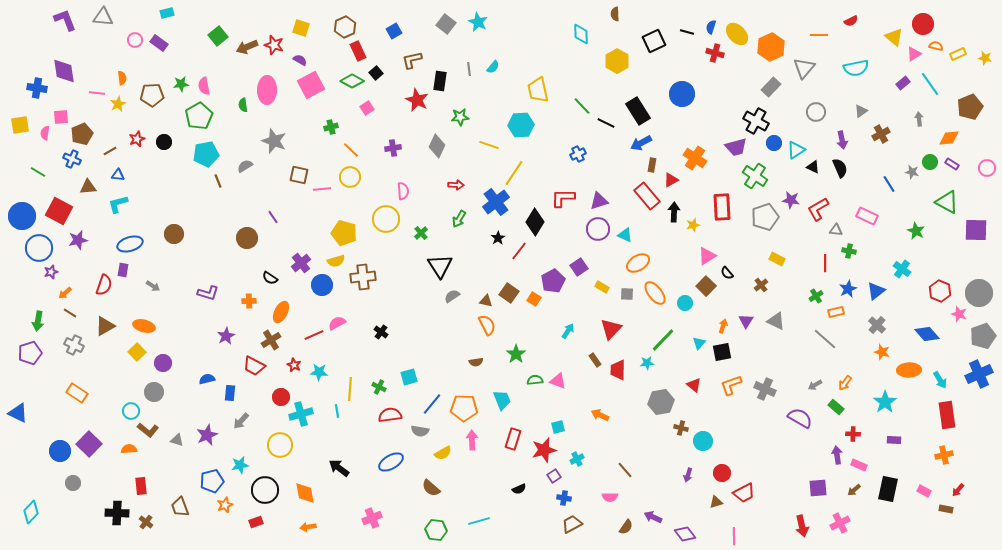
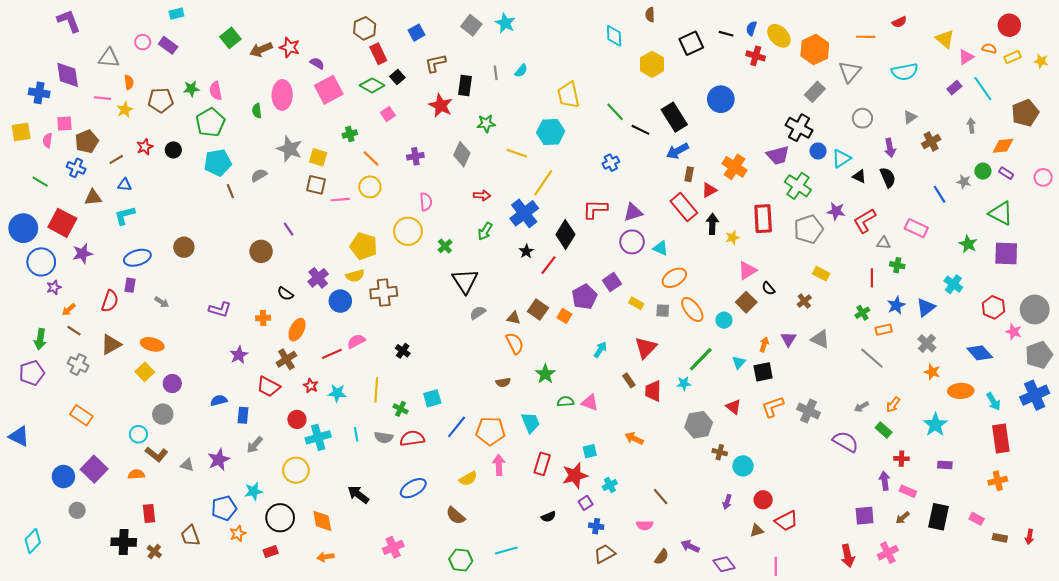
gray triangle: (103, 17) -> (109, 58), moved
red circle: (923, 24) -> (1009, 25), moved
yellow square: (301, 28) -> (318, 157), moved
purple square: (976, 230) -> (1006, 254), moved
yellow line: (350, 389) -> (376, 390), moved
gray semicircle: (420, 431) -> (384, 437), moved
red arrow: (958, 490) -> (1029, 537), moved, turned -32

